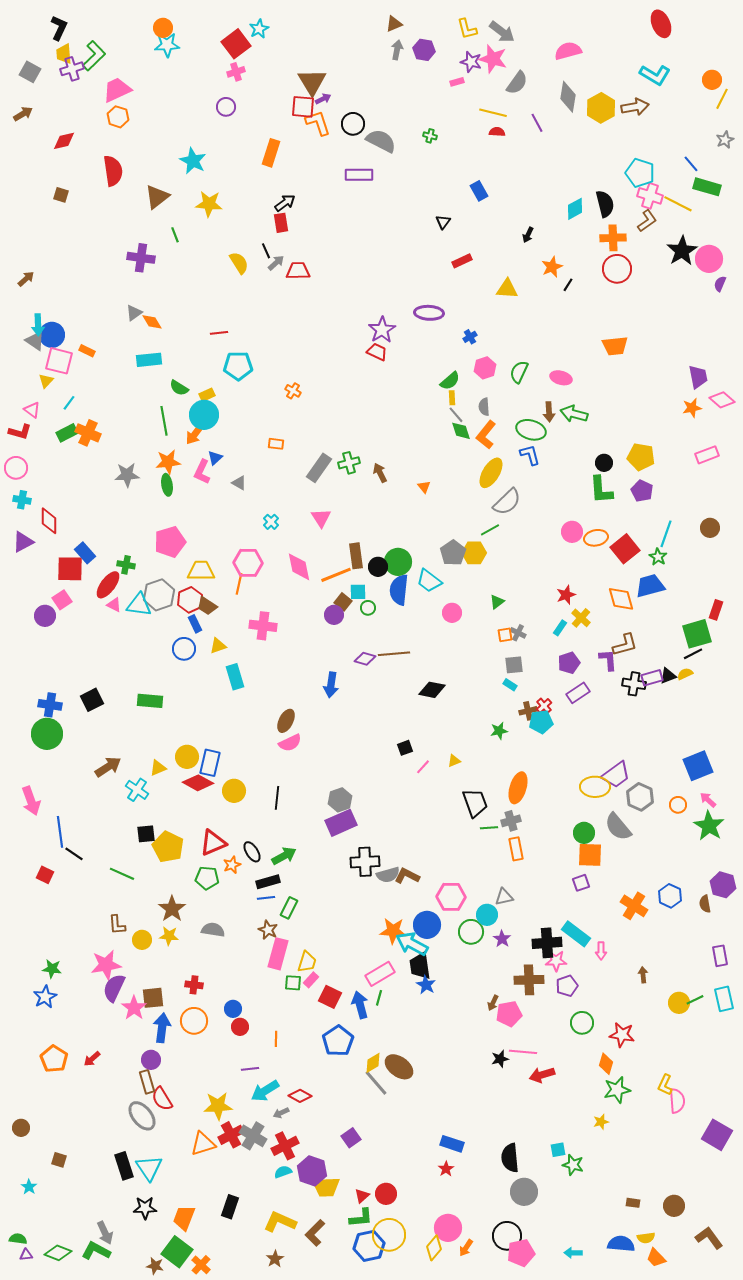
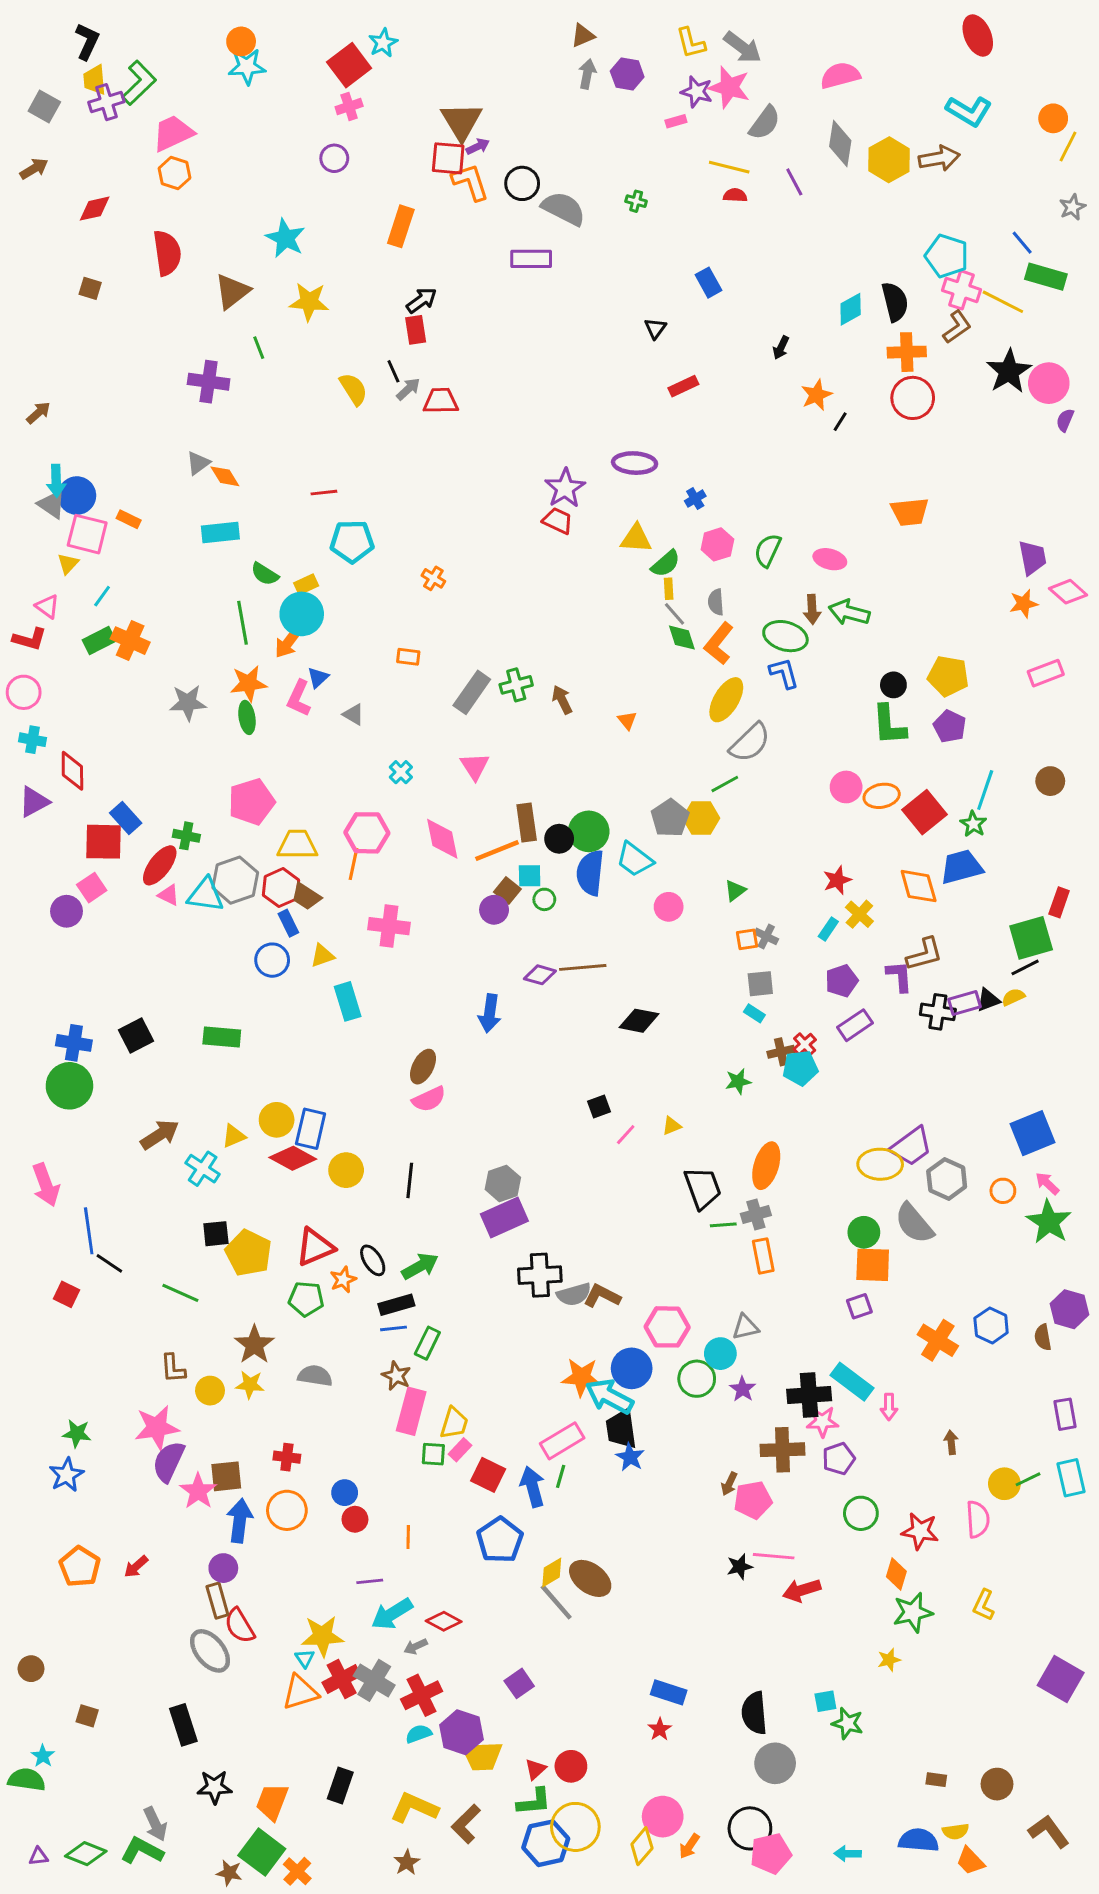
yellow triangle: (507, 289) -> (636, 538), moved
pink semicircle: (677, 1101) -> (978, 1519), moved
cyan triangle: (149, 1168) -> (305, 1658), moved, size x0.5
green semicircle: (18, 1239) -> (27, 1780), moved, size x1.4

